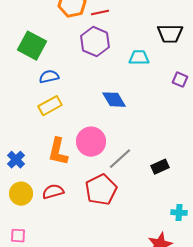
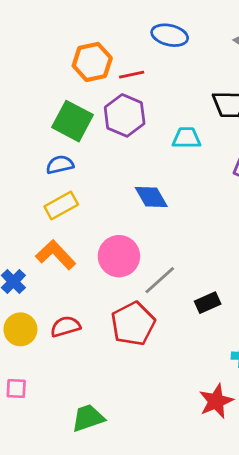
green square: (32, 46) -> (73, 121), moved
orange L-shape: (58, 152) -> (56, 255), moved, turned 124
black rectangle: (160, 167) -> (208, 303), moved

